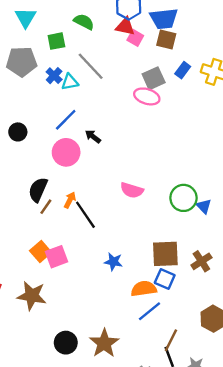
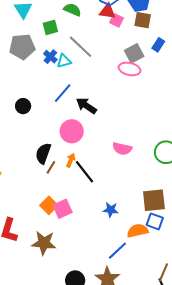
black arrow: (93, 137) -> (86, 106), size x1.5
pink circle: (66, 152) -> (72, 131), moved
blue line: (149, 311) -> (117, 251), moved

